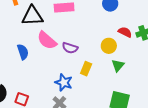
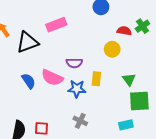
pink semicircle: (47, 40) -> (52, 78), moved
green triangle: (118, 65) -> (129, 79), moved
blue star: (64, 82) -> (77, 89), moved

